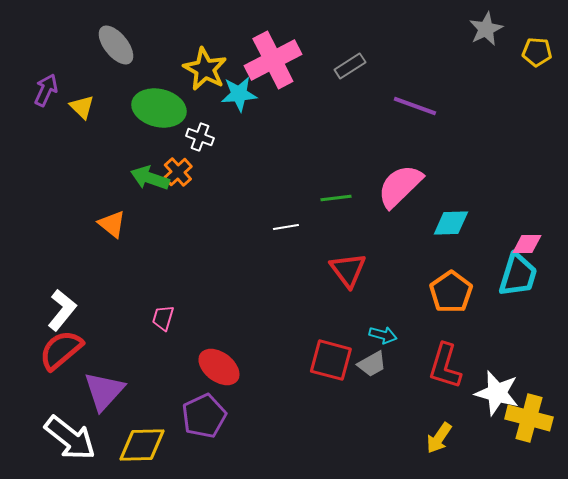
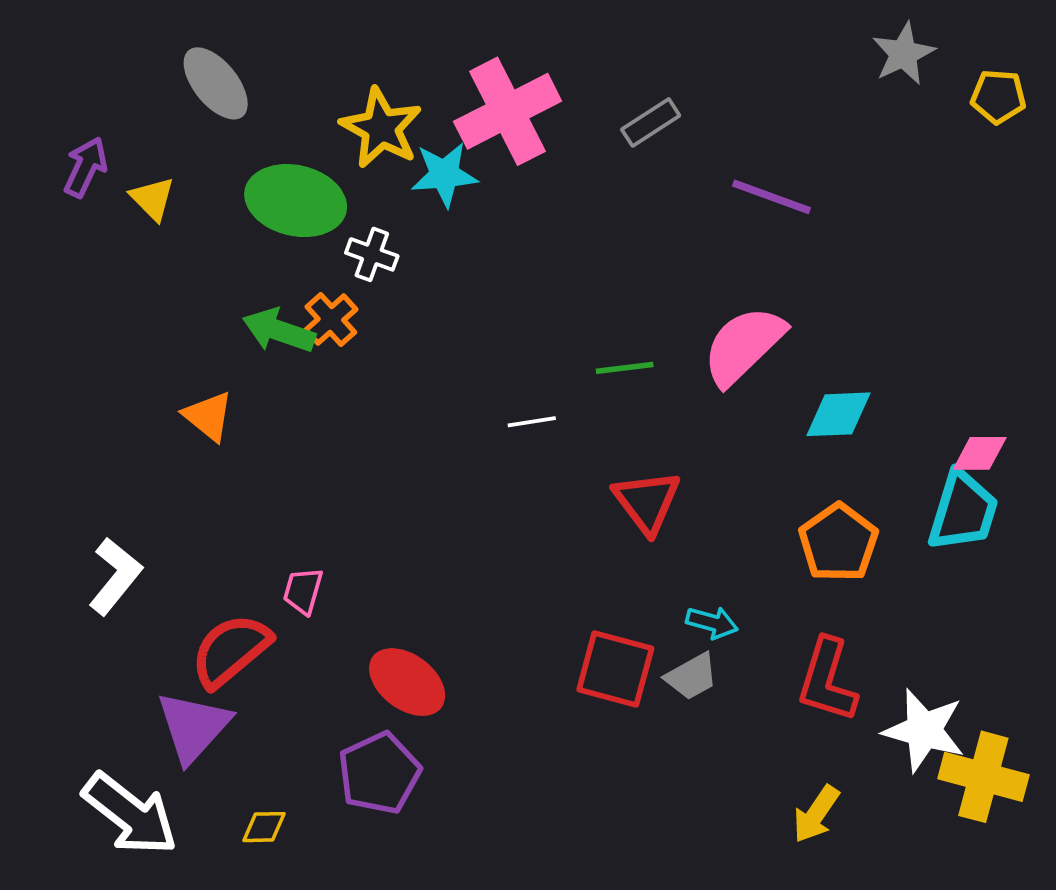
red semicircle: (61, 350) -> (231, 650), moved
yellow diamond: (142, 445) -> (264, 827), size x0.5

